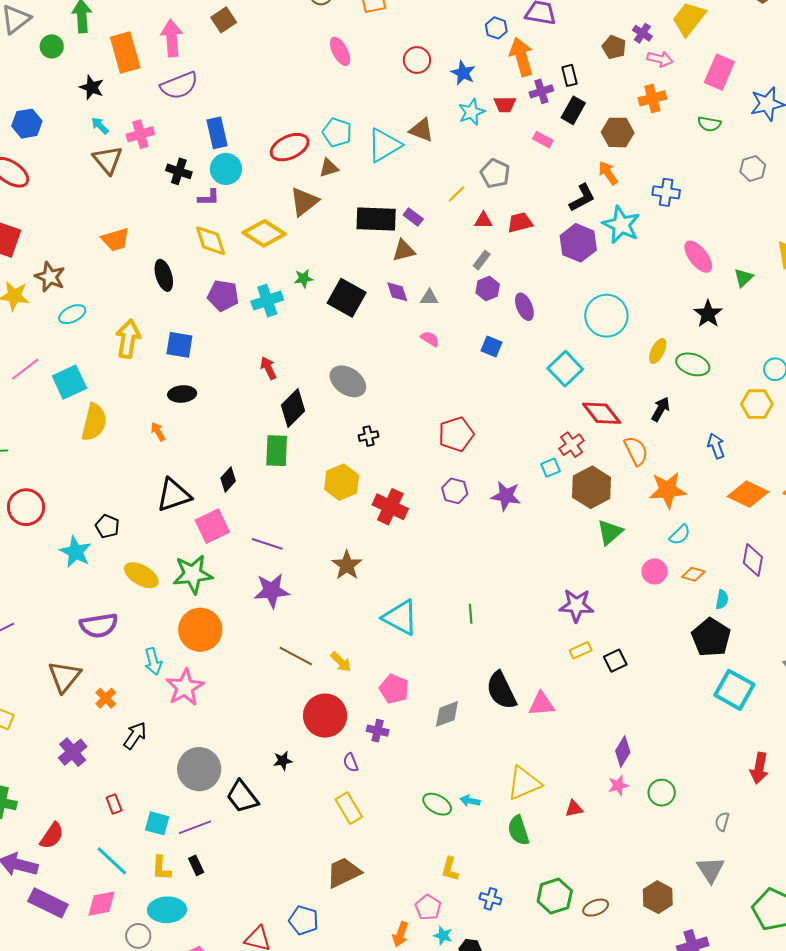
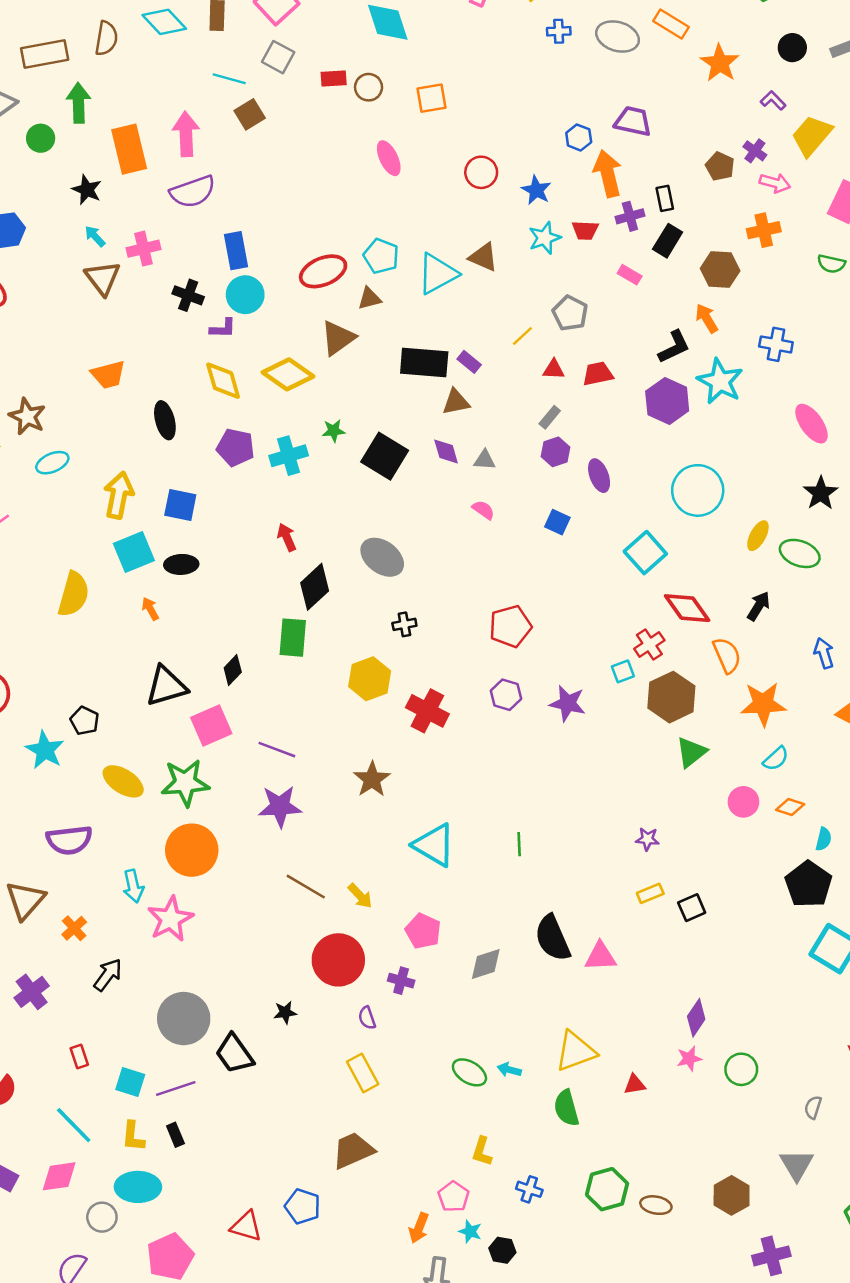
cyan square: (69, 382) -> (134, 552), moved
purple star: (576, 605) -> (647, 839), size x0.6
brown ellipse: (596, 908) -> (656, 1205), turned 30

